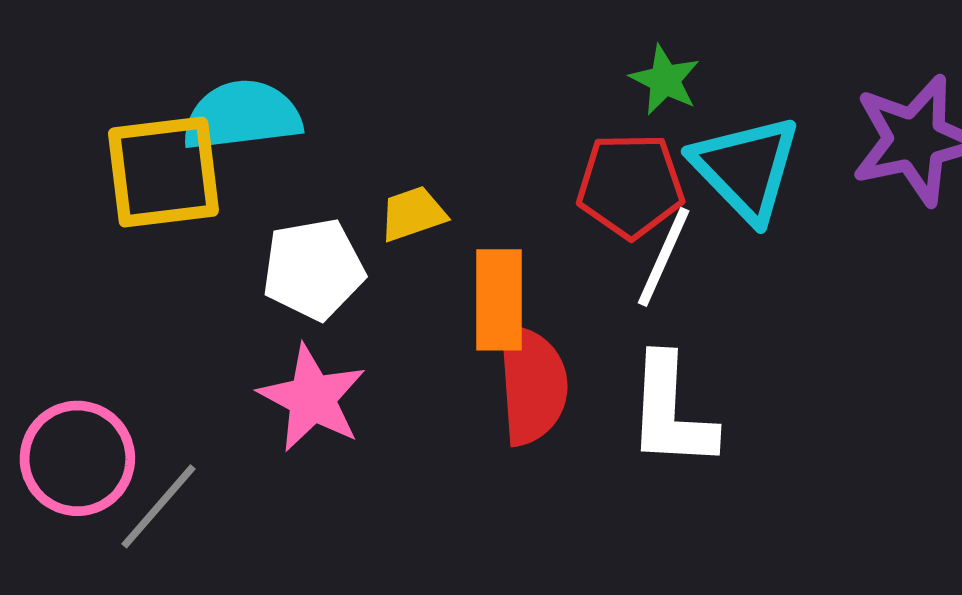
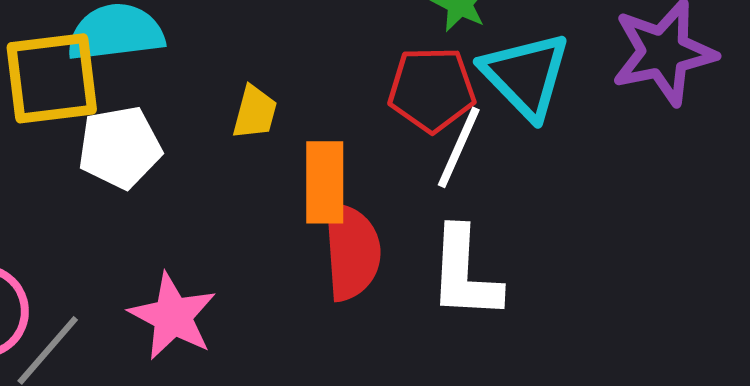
yellow trapezoid: (413, 214) -> (255, 112), turned 124
white pentagon: (313, 269) -> (120, 147), moved
pink star: (312, 398) -> (173, 316), moved

